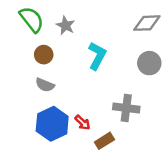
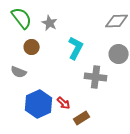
gray semicircle: (45, 85) -> (19, 72), moved
gray cross: (126, 108) -> (96, 77), moved

